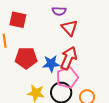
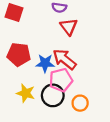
red arrow: (69, 58) -> (64, 59), turned -80

